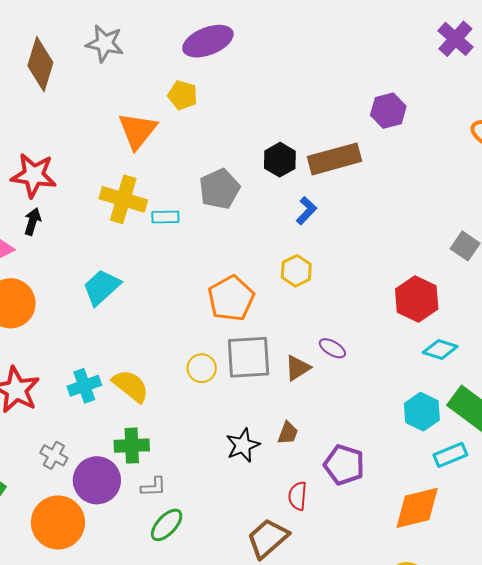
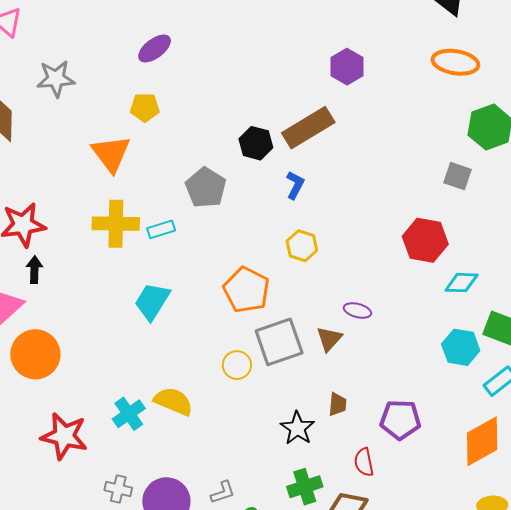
purple ellipse: (208, 41) -> (155, 48), size x0.7
cyan trapezoid: (101, 287) -> (152, 301), moved
green cross: (132, 446) -> (305, 487), moved

